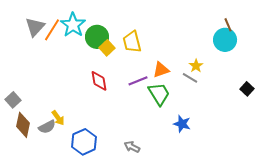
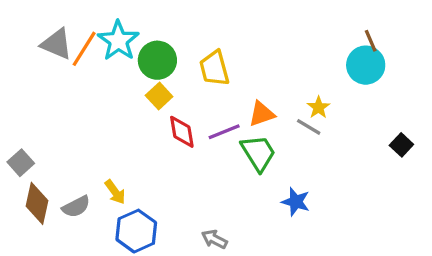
gray triangle: (35, 27) -> (57, 44), turned -50
yellow square: (107, 48) -> (159, 96), moved
red diamond: (99, 81) -> (182, 132), moved
yellow arrow: (58, 118) -> (115, 192), moved

